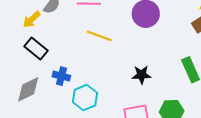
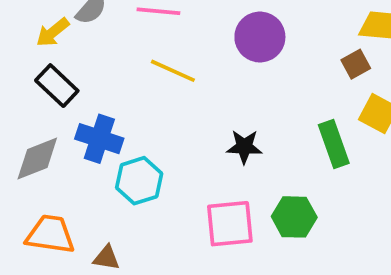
blue cross: (61, 76) -> (99, 139), size x1.4

